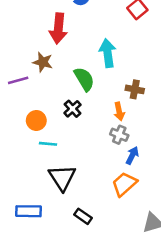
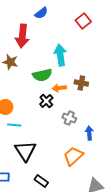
green semicircle: (84, 79) -> (42, 75), turned 108
black cross: (73, 109) -> (46, 101), moved
orange arrow: (119, 111) -> (59, 88), moved, turned 96
blue arrow: (132, 155) -> (89, 133), moved, turned -32

